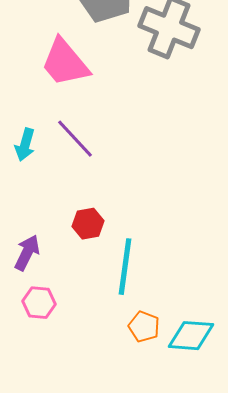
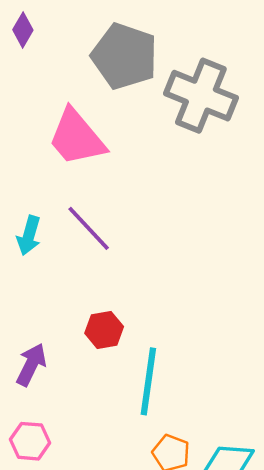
pink hexagon: (39, 303) -> (30, 441), moved

